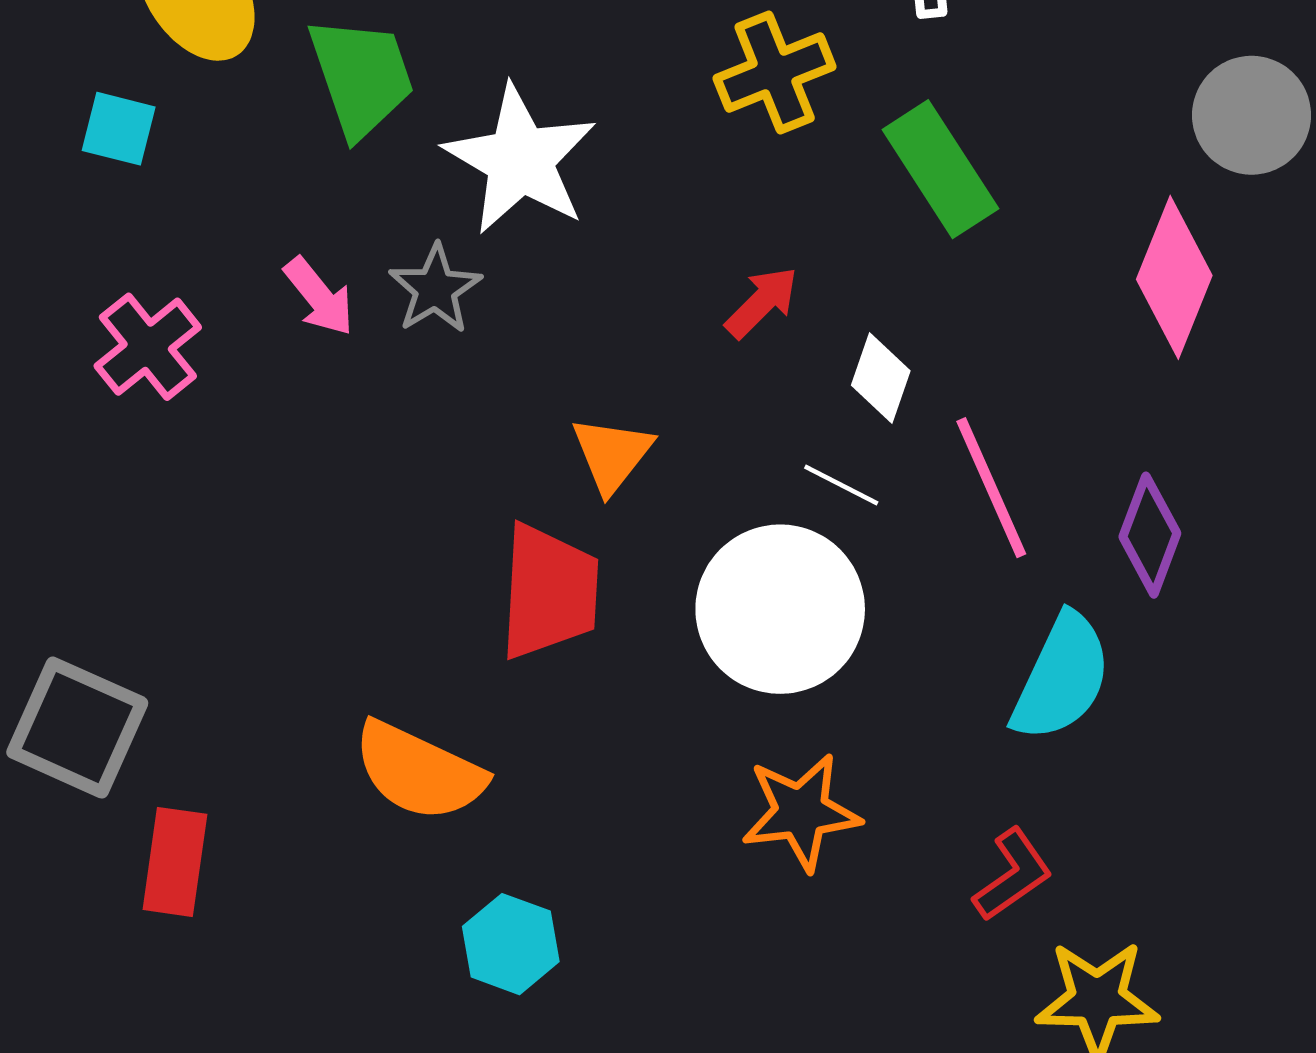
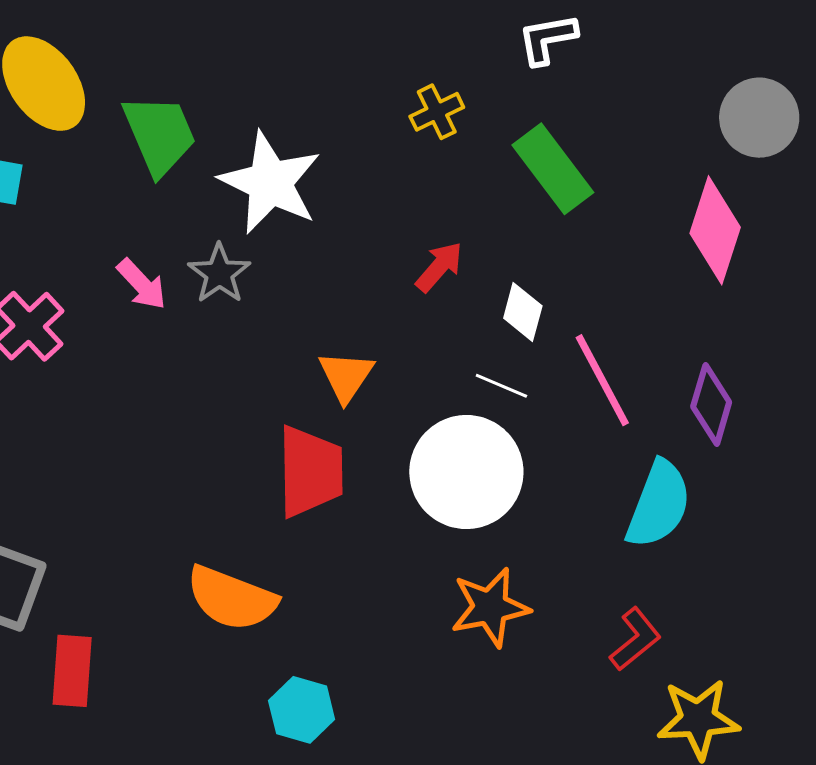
yellow cross: (775, 72) -> (437, 112), size x0.7

